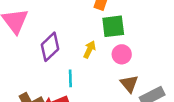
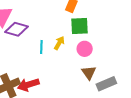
purple diamond: (50, 47) -> (17, 29), moved, turned 55
cyan line: (70, 78) -> (41, 47), moved

